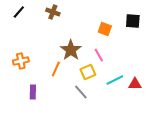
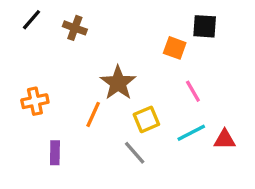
brown cross: (53, 12) -> (75, 28), moved
black square: (133, 21) -> (205, 26), moved
pink line: (99, 55) -> (193, 91), moved

